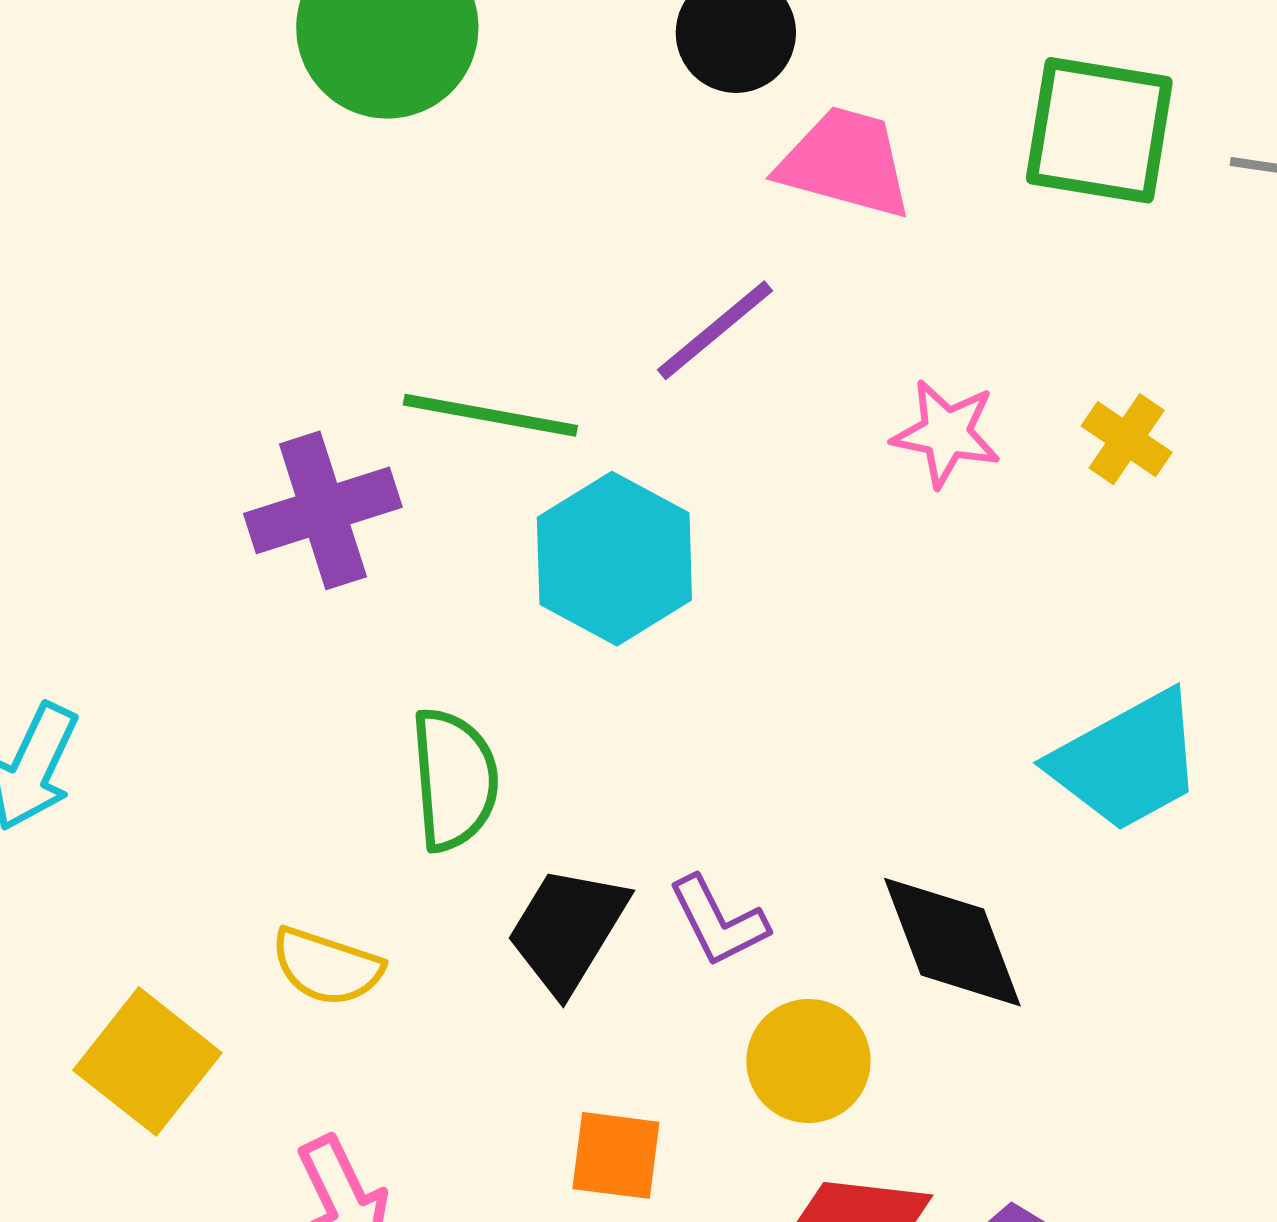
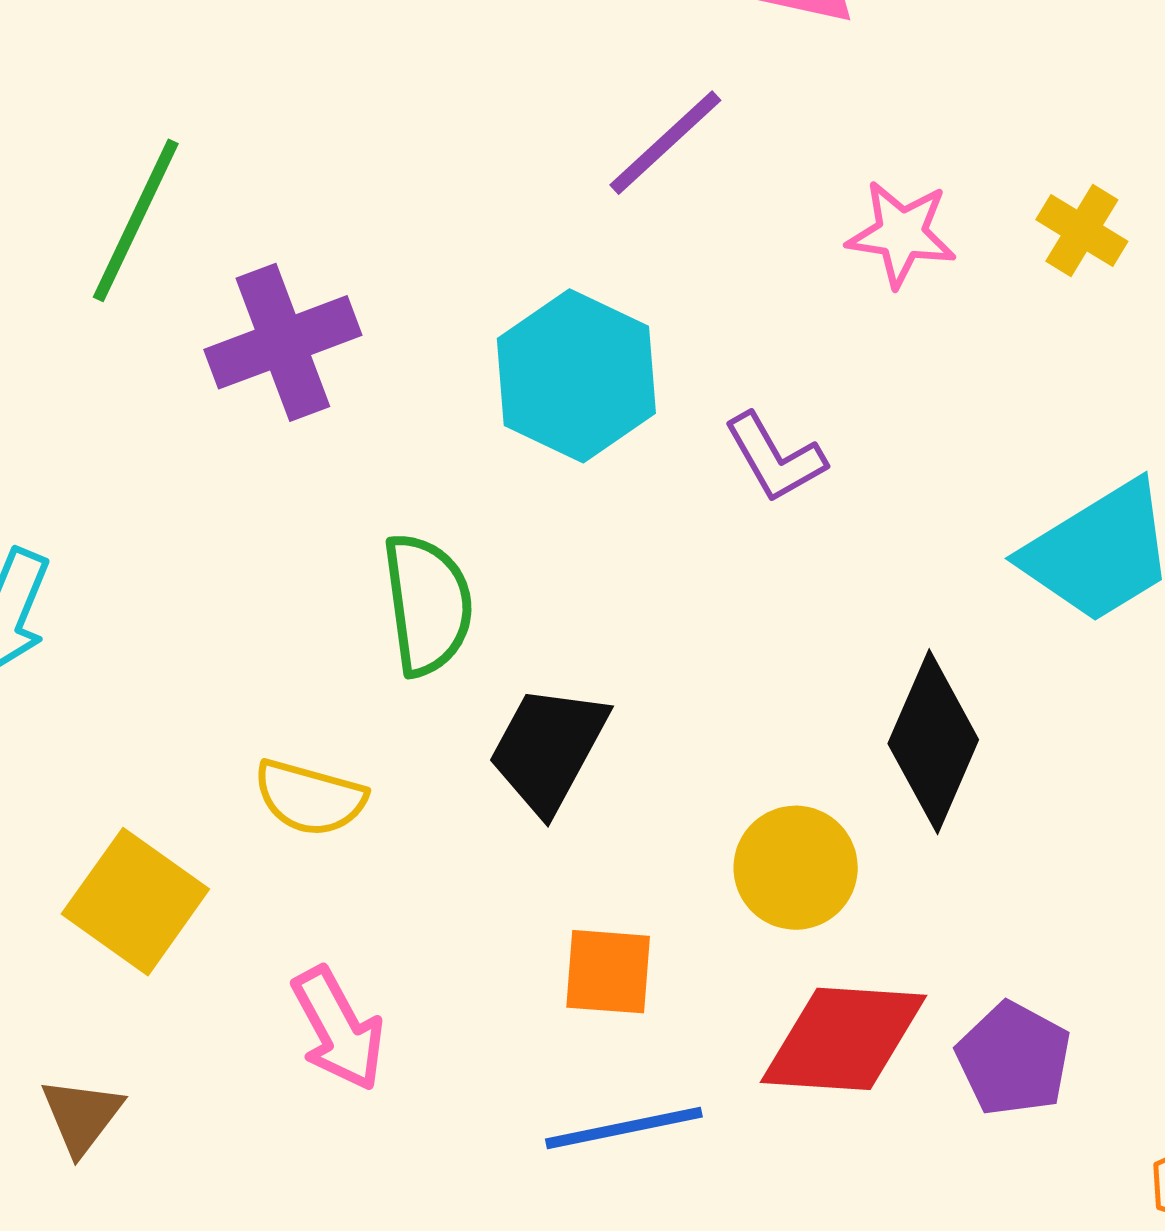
green line: (490, 415) -> (136, 220), moved, turned -72
purple L-shape: (718, 921) -> (775, 458), moved
black diamond: (952, 942) -> (933, 742), turned 47

